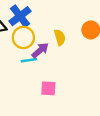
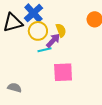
yellow semicircle: (60, 37) -> (61, 30), moved
pink square: (48, 88) -> (63, 72), size x1.5

